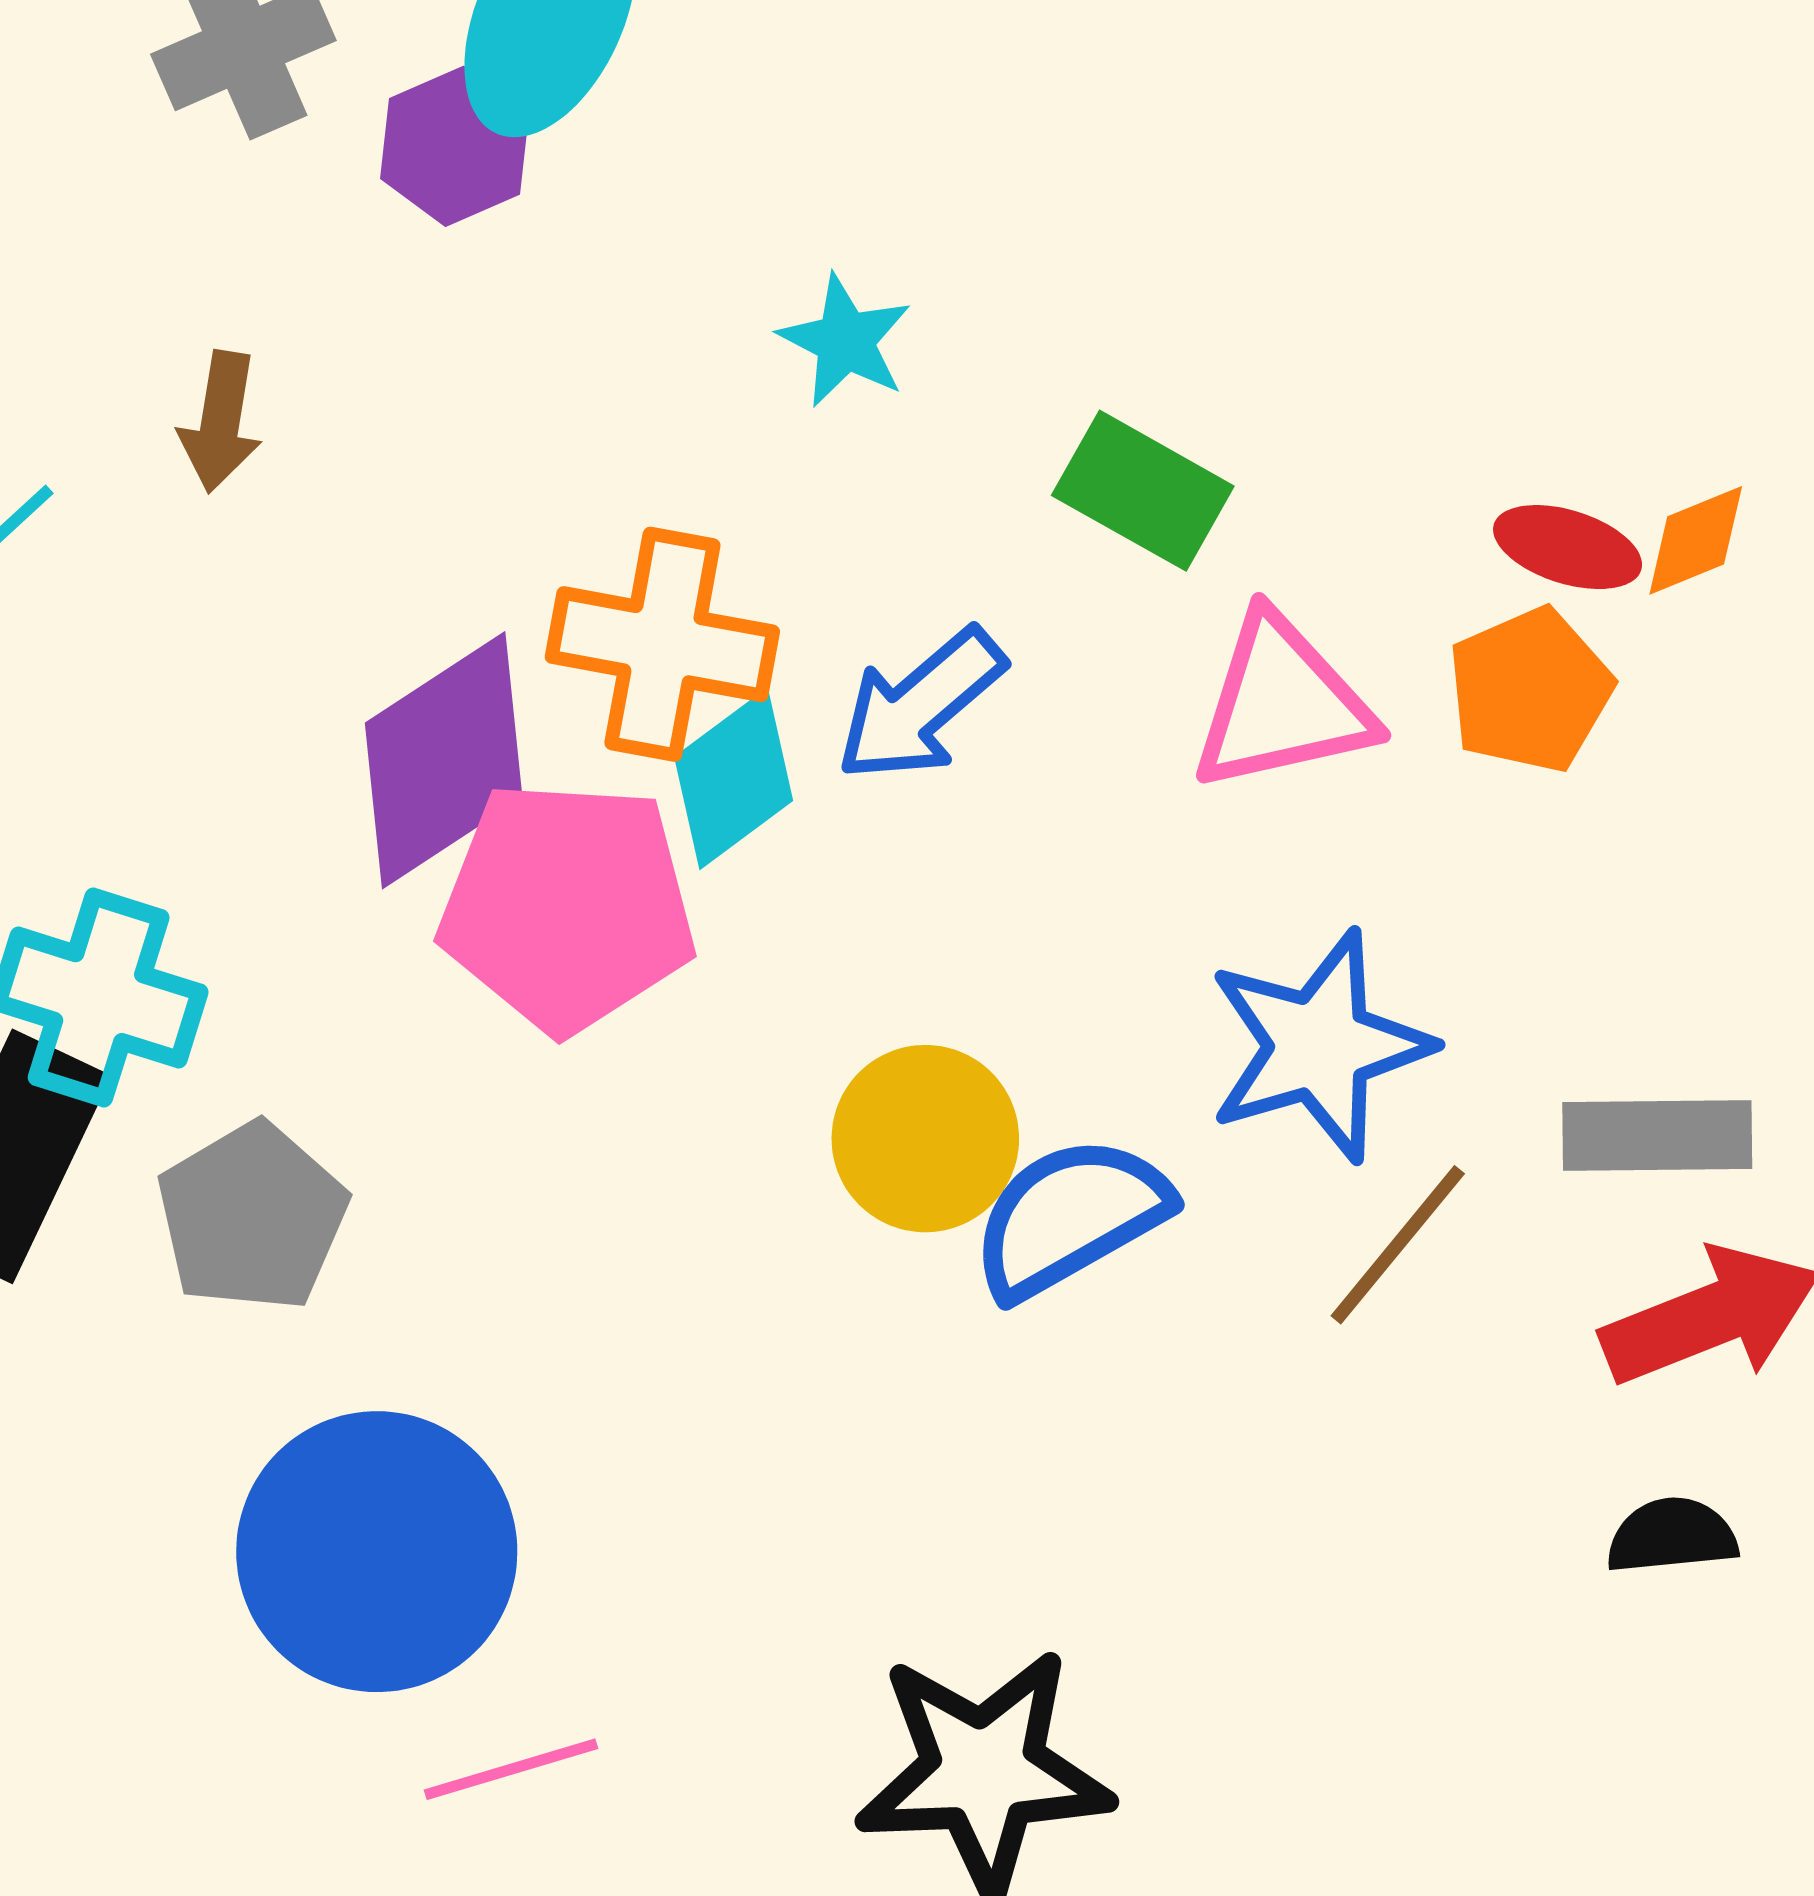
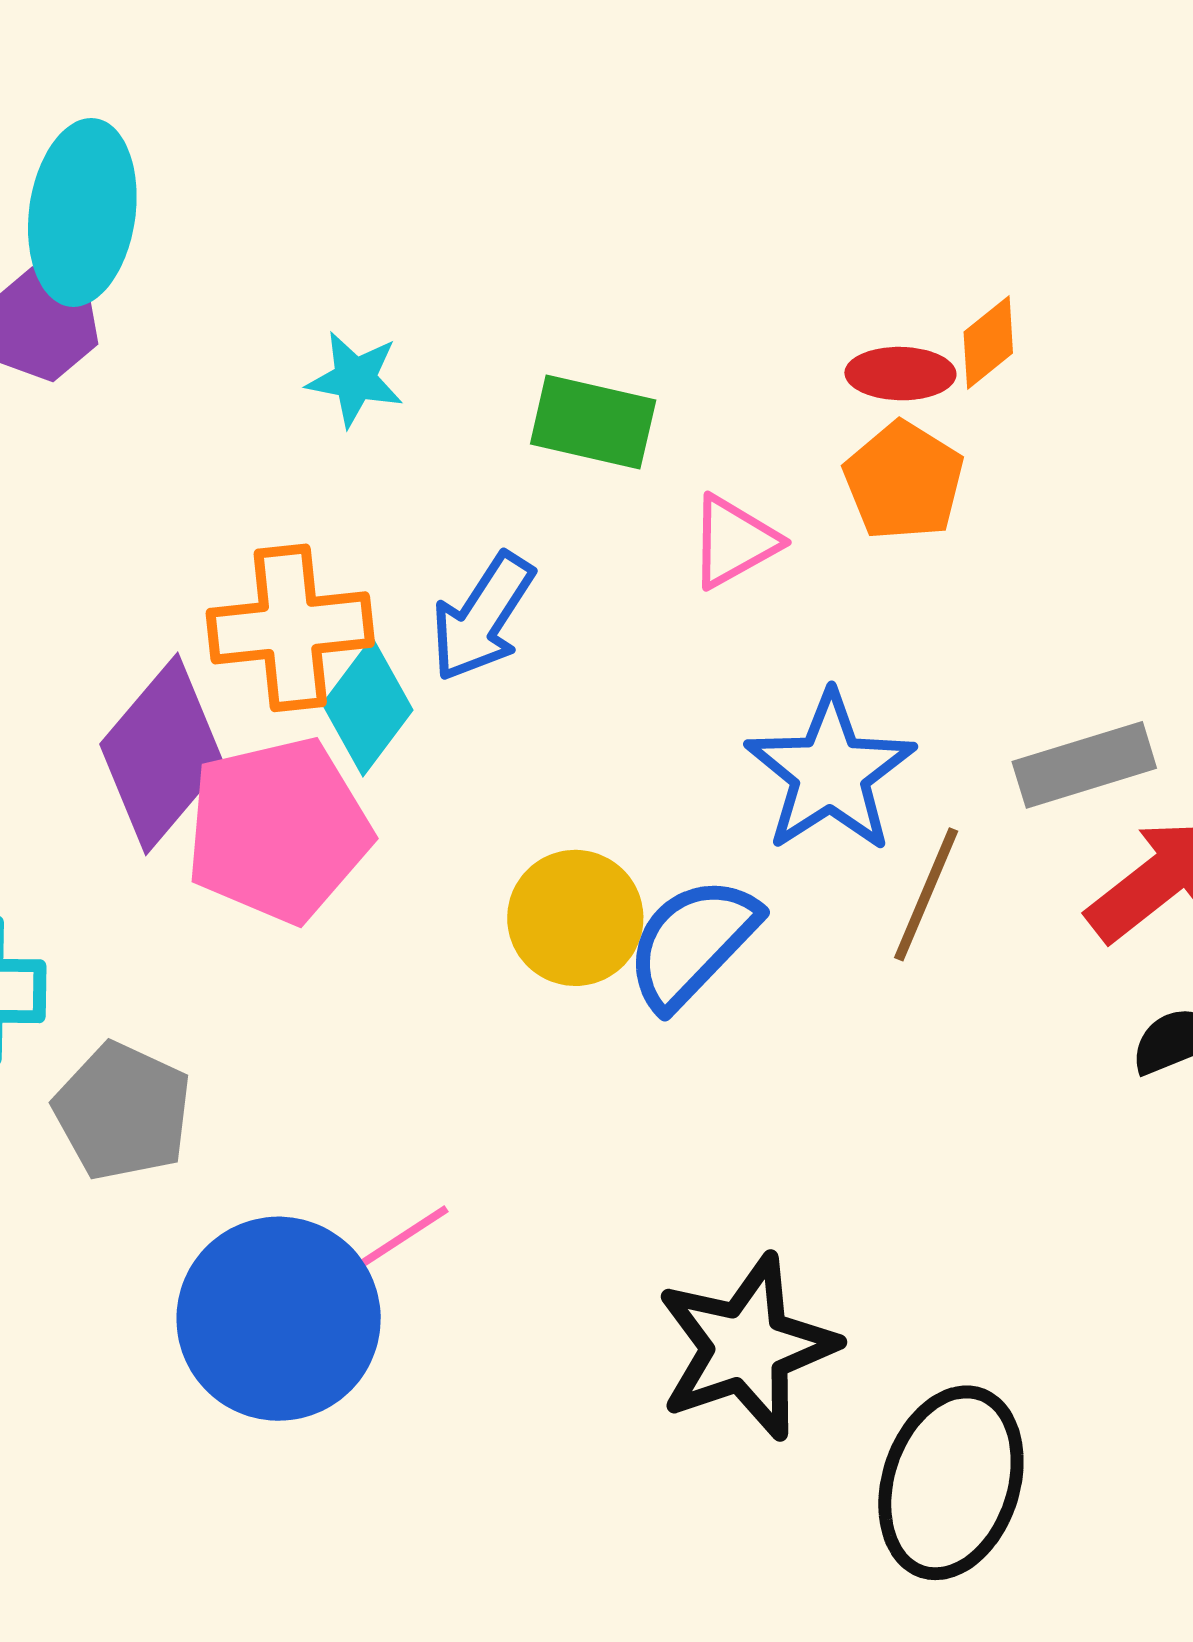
pink triangle: (1282, 704) -> (734, 541), size x0.7
pink line: (511, 1769) -> (392, 1244), moved

